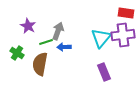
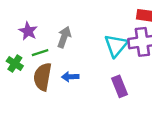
green line: (46, 42) -> (40, 53), moved
blue arrow: (64, 47) -> (70, 77), moved

